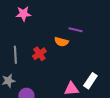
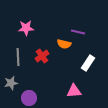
pink star: (23, 14) -> (26, 28), moved
white rectangle: (90, 81) -> (88, 63), moved

